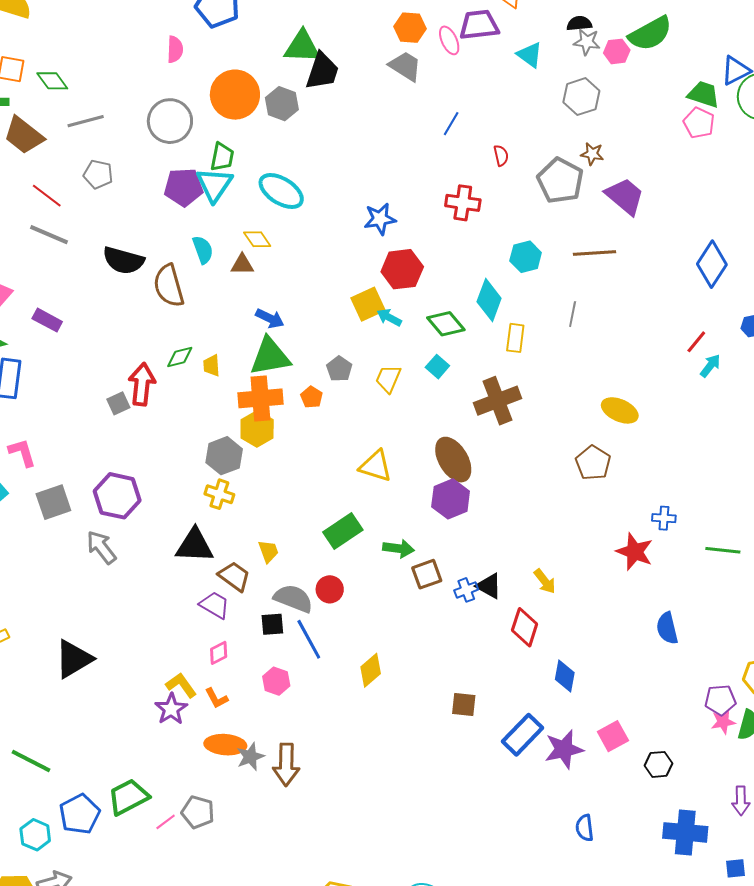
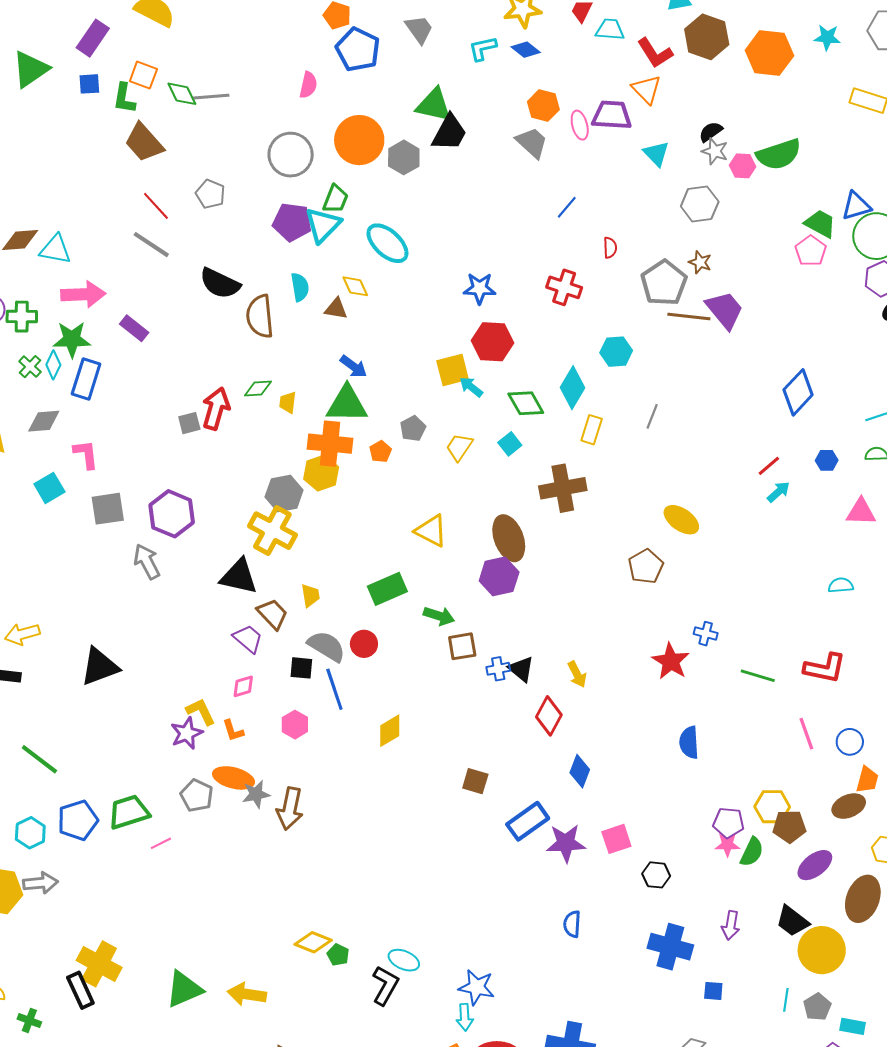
black semicircle: (579, 23) -> (711, 132), turned -40
gray line: (86, 121) -> (211, 97), moved
brown line: (594, 253) -> (689, 316), moved
yellow cross: (219, 494) -> (272, 531), size x1.6
gray pentagon: (198, 812) -> (197, 795), moved

